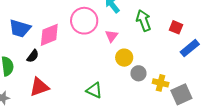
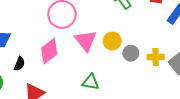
pink diamond: (49, 35) -> (49, 51), moved
pink triangle: (112, 36) -> (86, 41), moved, size x1.6

